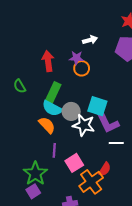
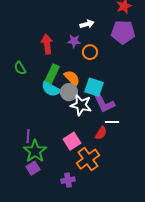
orange circle: (82, 68) -> (90, 52), moved
orange semicircle: (47, 125) -> (72, 78), moved
purple line: (54, 150) -> (28, 136), moved
red semicircle: (105, 169) -> (101, 133), moved

